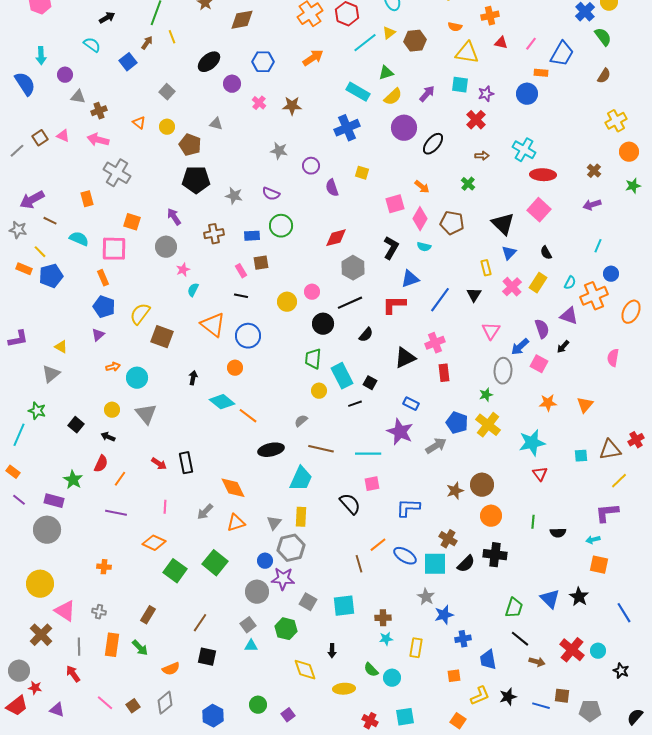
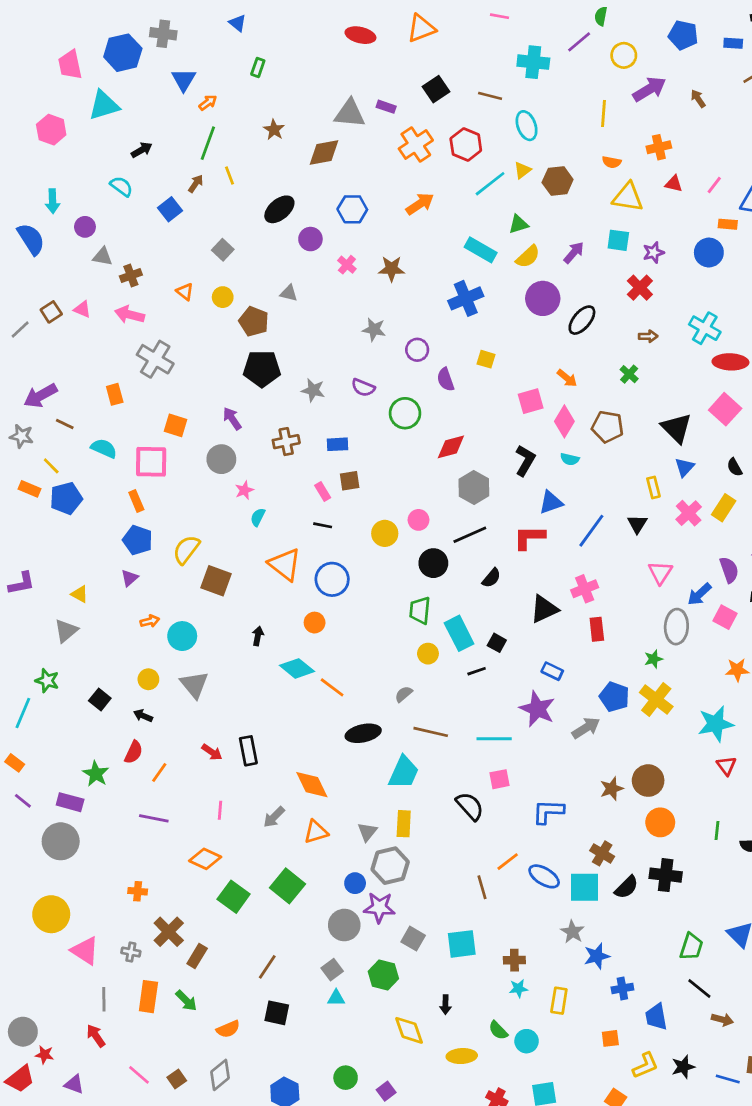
green circle: (281, 226) -> (405, 413), moved
brown cross: (41, 635) -> (169, 932), moved

